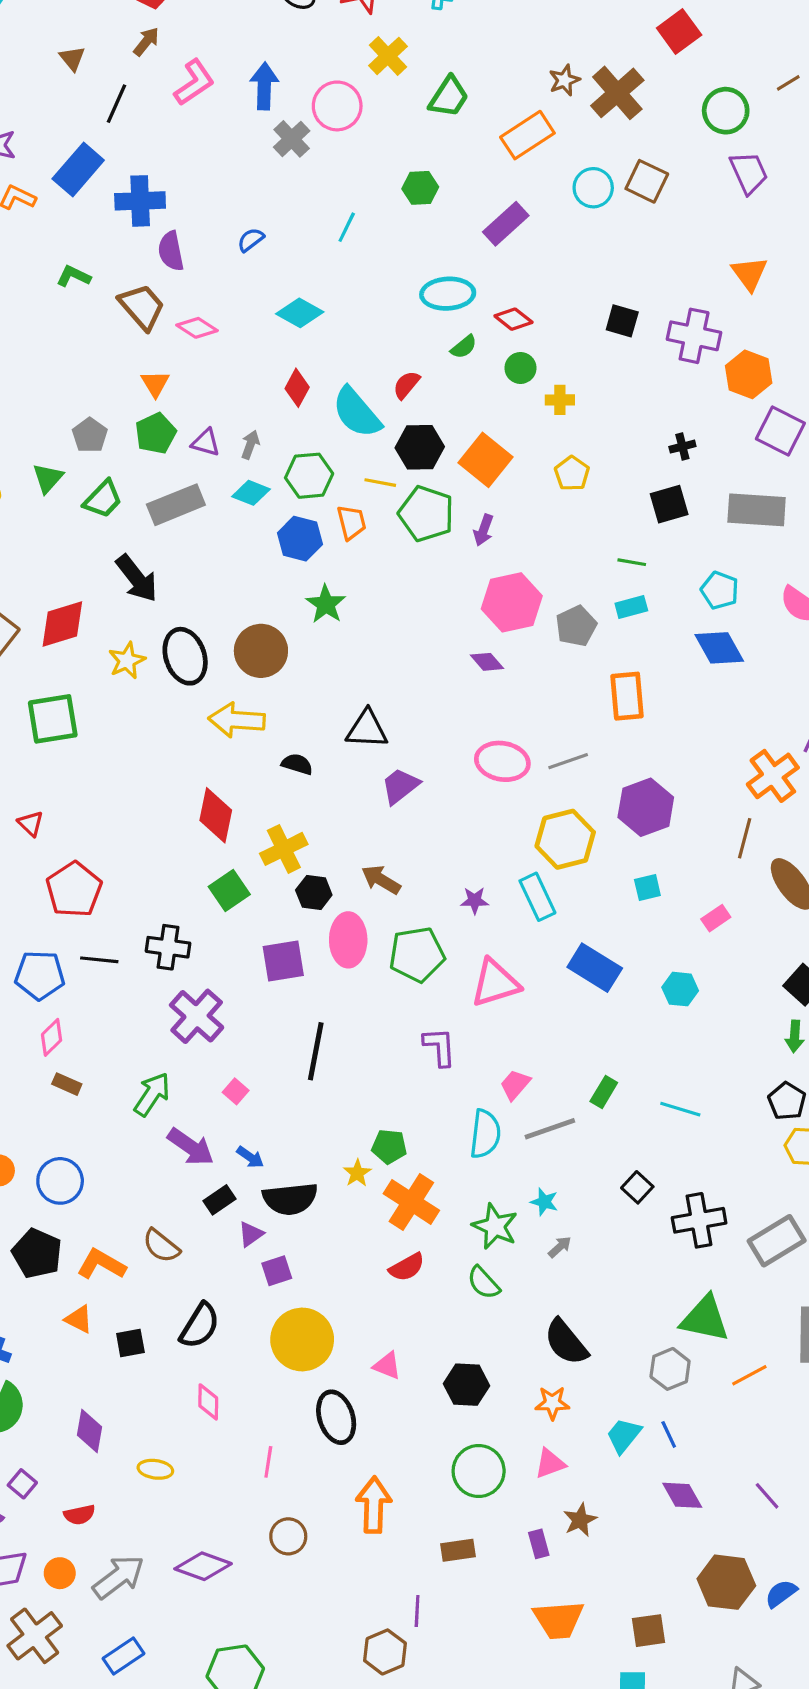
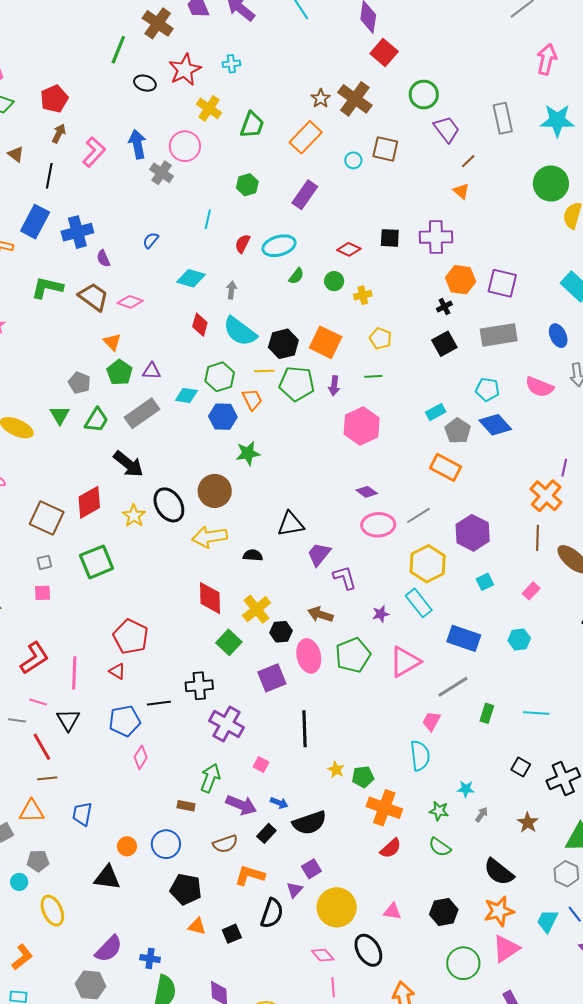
brown line: (788, 83) -> (468, 161), moved
cyan circle: (593, 188) -> (353, 160), size x0.7
purple semicircle: (171, 251) -> (103, 258), size x0.7
orange triangle: (749, 274) -> (461, 191), size x0.7
green L-shape: (73, 276) -> (47, 288), size x1.5
red diamond: (513, 319) -> (349, 249), moved
orange hexagon: (749, 374) -> (461, 280), moved
red semicircle: (406, 385) -> (243, 244), moved
gray arrow: (250, 445) -> (231, 290), moved
green line: (632, 562) -> (373, 376), moved
green star: (326, 604) -> (248, 453), turned -30
gray pentagon: (576, 626) -> (458, 431), moved
purple diamond: (487, 662) -> (367, 492), moved
orange rectangle: (627, 696) -> (445, 467), turned -44
red triangle: (31, 824) -> (117, 671), moved
red pentagon: (74, 890) -> (131, 637), moved
purple L-shape: (440, 1047) -> (345, 578), moved
brown rectangle: (67, 1084) -> (186, 806), moved
gray line: (550, 1129) -> (453, 687), moved
yellow star: (357, 1173) -> (336, 770), moved
green star: (495, 1226) -> (439, 811), size x0.7
purple triangle: (251, 1234) -> (295, 890), moved
brown semicircle: (161, 1246) -> (225, 844), moved, turned -45
black pentagon: (37, 1253) -> (186, 889), moved
orange L-shape: (101, 1264) -> (250, 875), moved
pink diamond: (208, 1402) -> (323, 955), moved, turned -30
orange star: (552, 1403) -> (499, 911), size x1.4
pink triangle: (550, 1463) -> (506, 949), size x1.4
brown star: (580, 1520) -> (528, 823), moved

